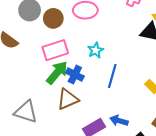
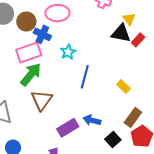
blue cross: (75, 75) -> (42, 34), moved
brown triangle: (68, 99) -> (42, 100), turned -30

